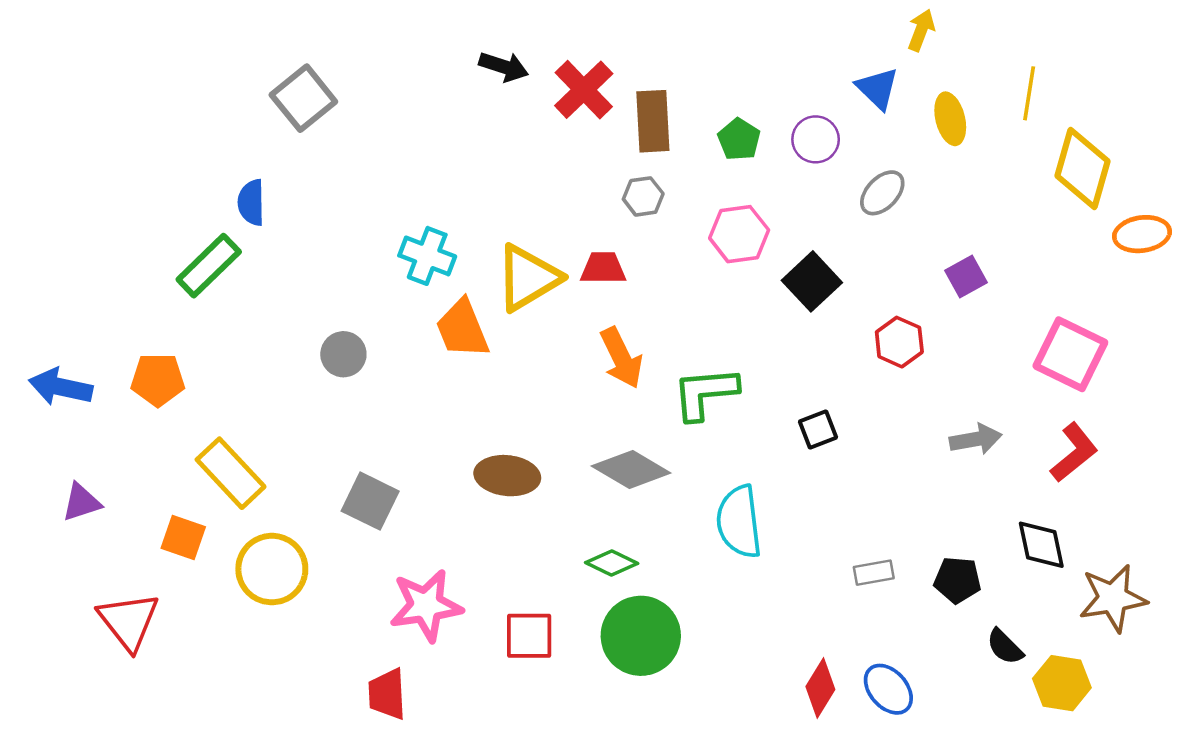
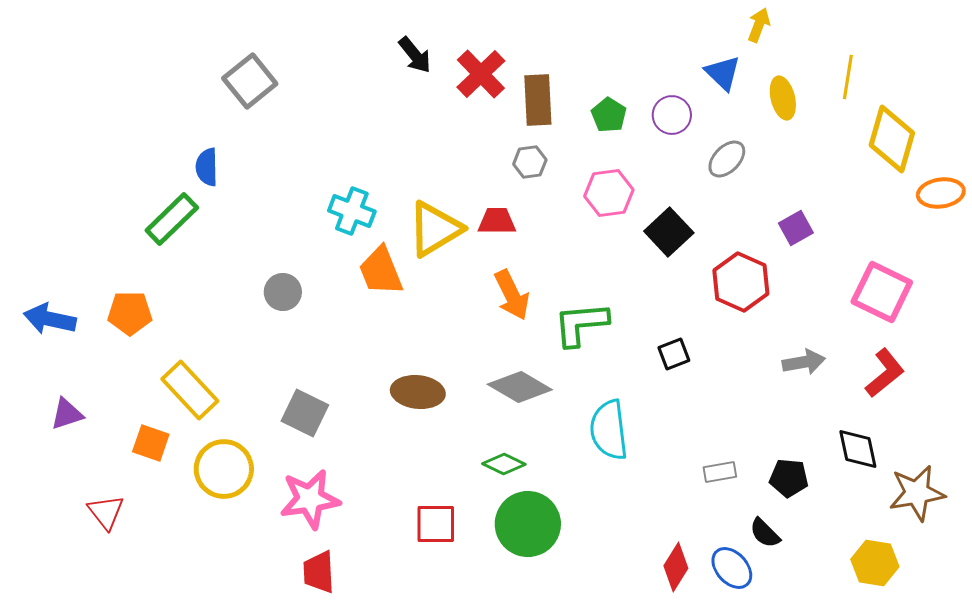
black arrow: (504, 67) -> (415, 55), turned 33
red hexagon: (899, 342) -> (741, 282), size x1.4
pink star: (426, 605) -> (310, 499), moved
red triangle: (129, 621) -> (106, 512), size x0.7
black semicircle: (1005, 647) -> (765, 533), moved

